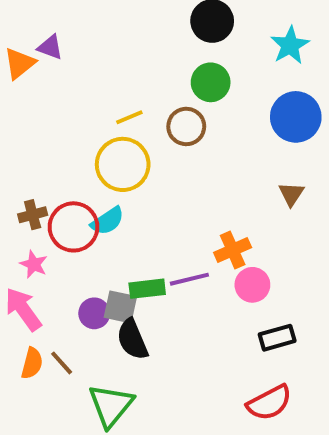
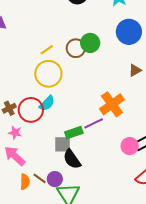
green circle: (211, 82) -> (90, 43), moved
brown triangle: (291, 194) -> (135, 70), turned 40
orange cross: (233, 250) -> (112, 104), size x1.4
pink circle: (252, 285) -> (130, 146), moved
purple circle: (94, 313) -> (55, 179), moved

